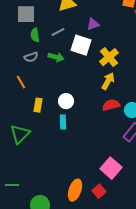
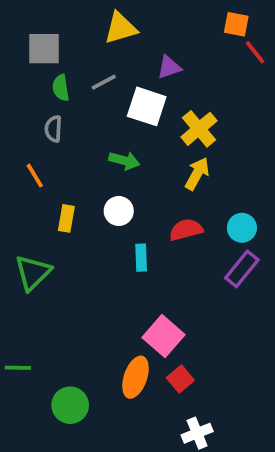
gray semicircle: (31, 57) -> (53, 129), turned 112
green arrow: (56, 57) -> (124, 161), moved
red semicircle: (111, 105) -> (186, 230), moved
cyan rectangle: (63, 122) -> (141, 258), moved
pink square: (111, 168) -> (164, 336), moved

